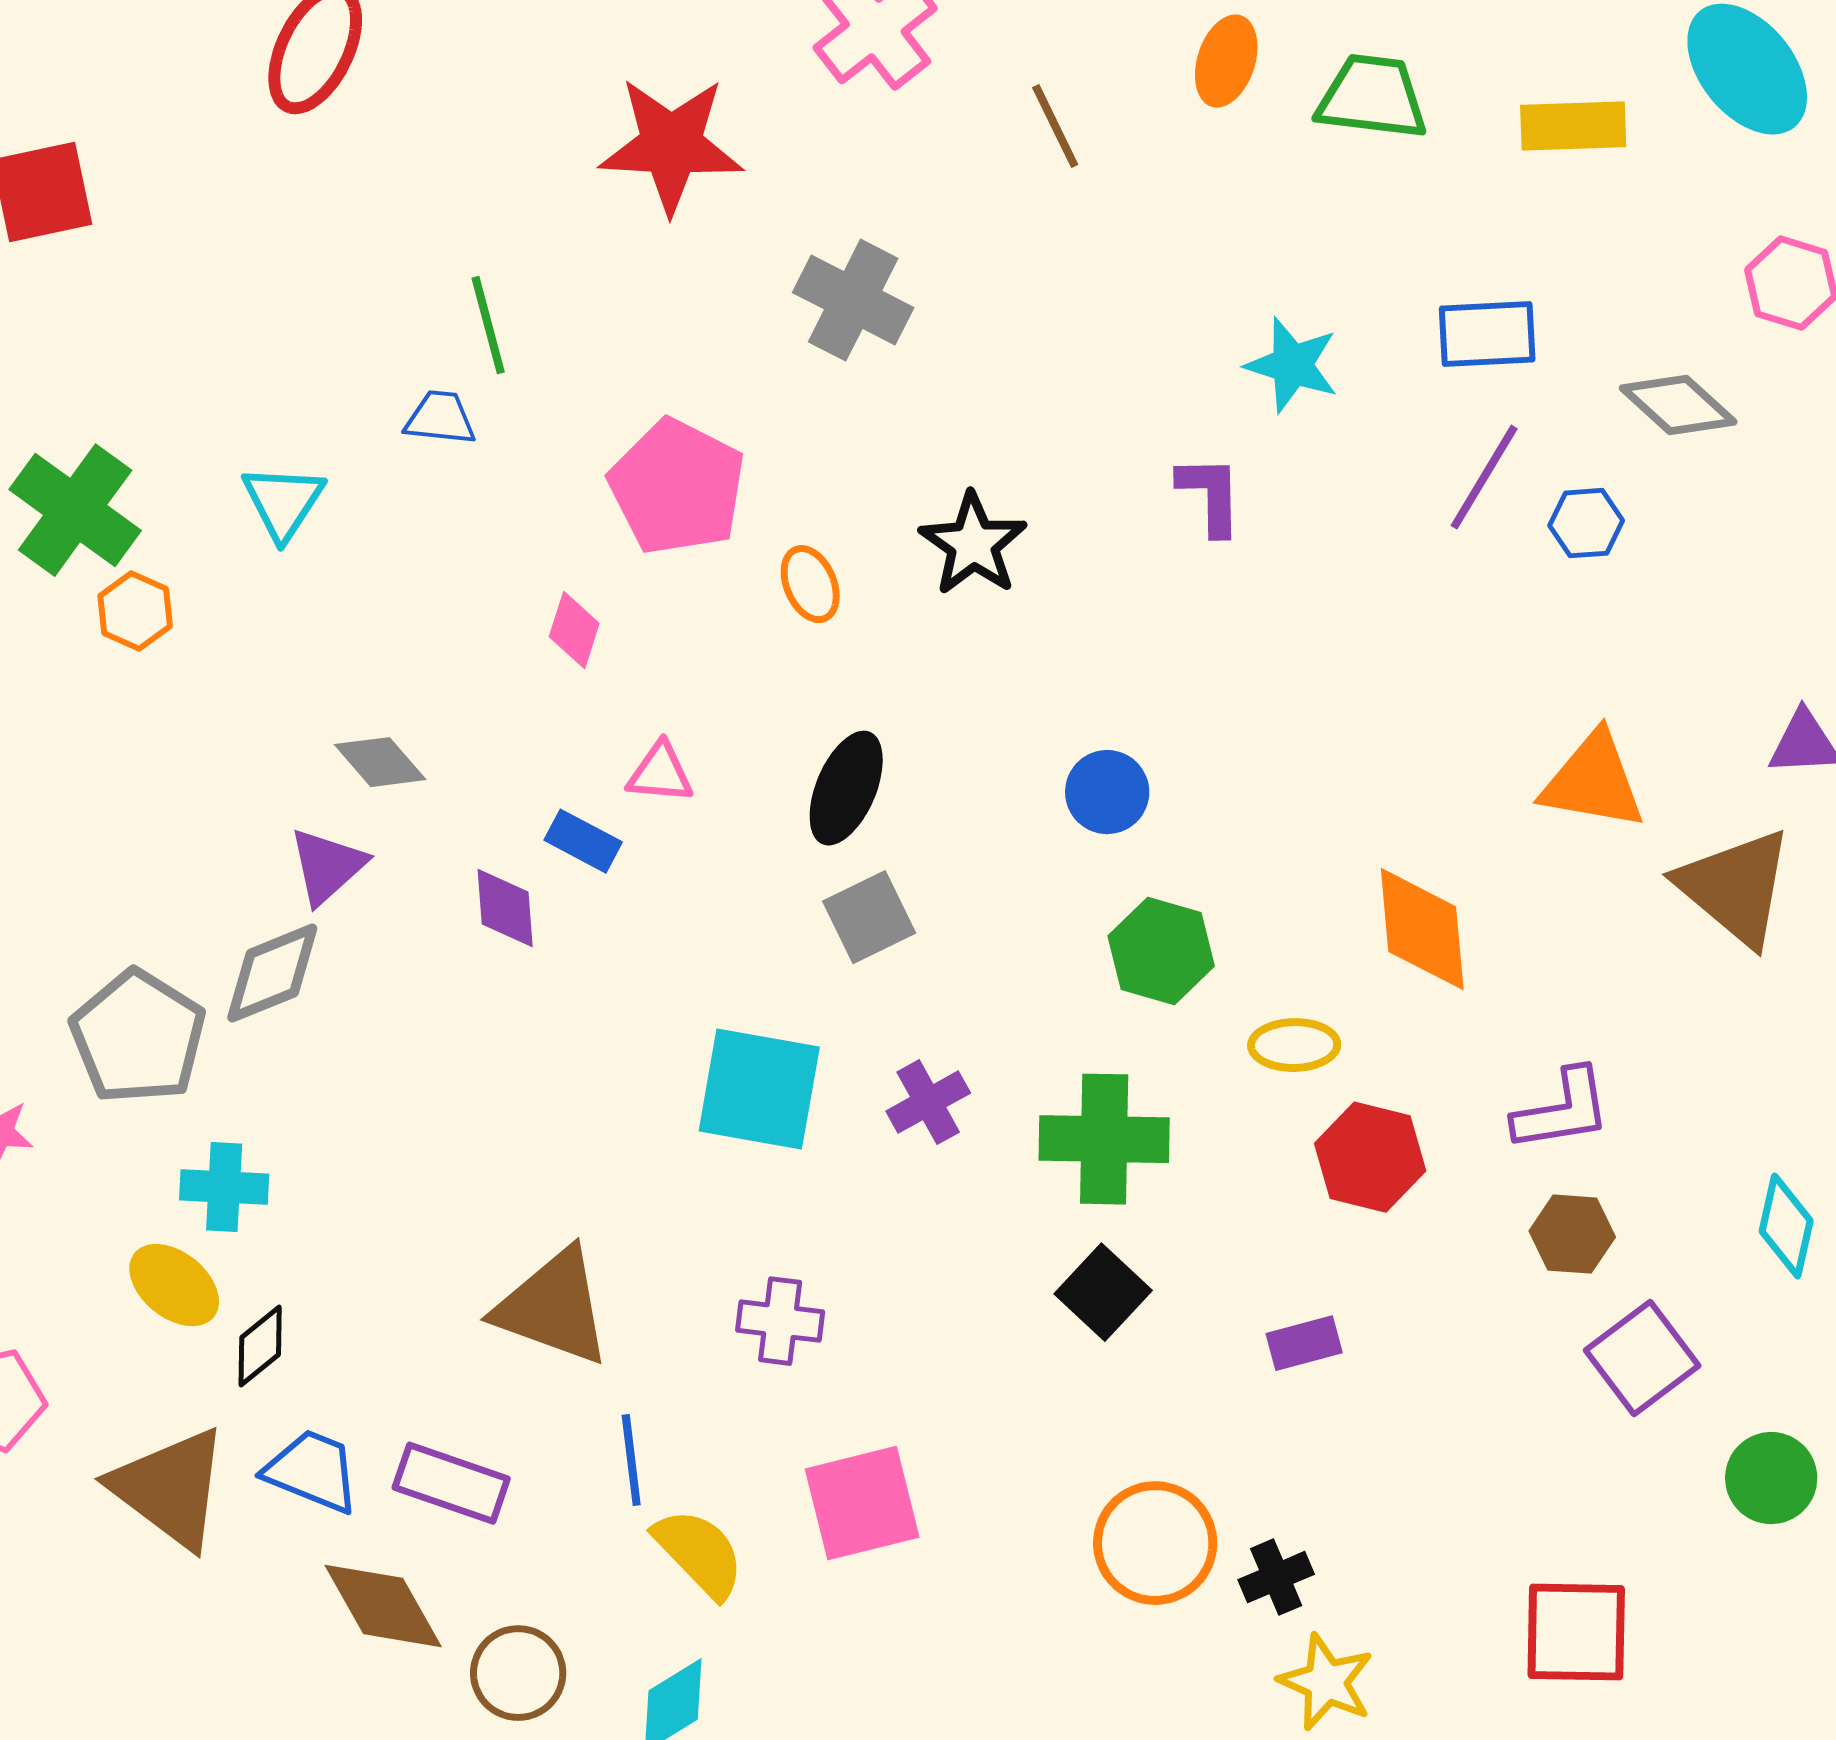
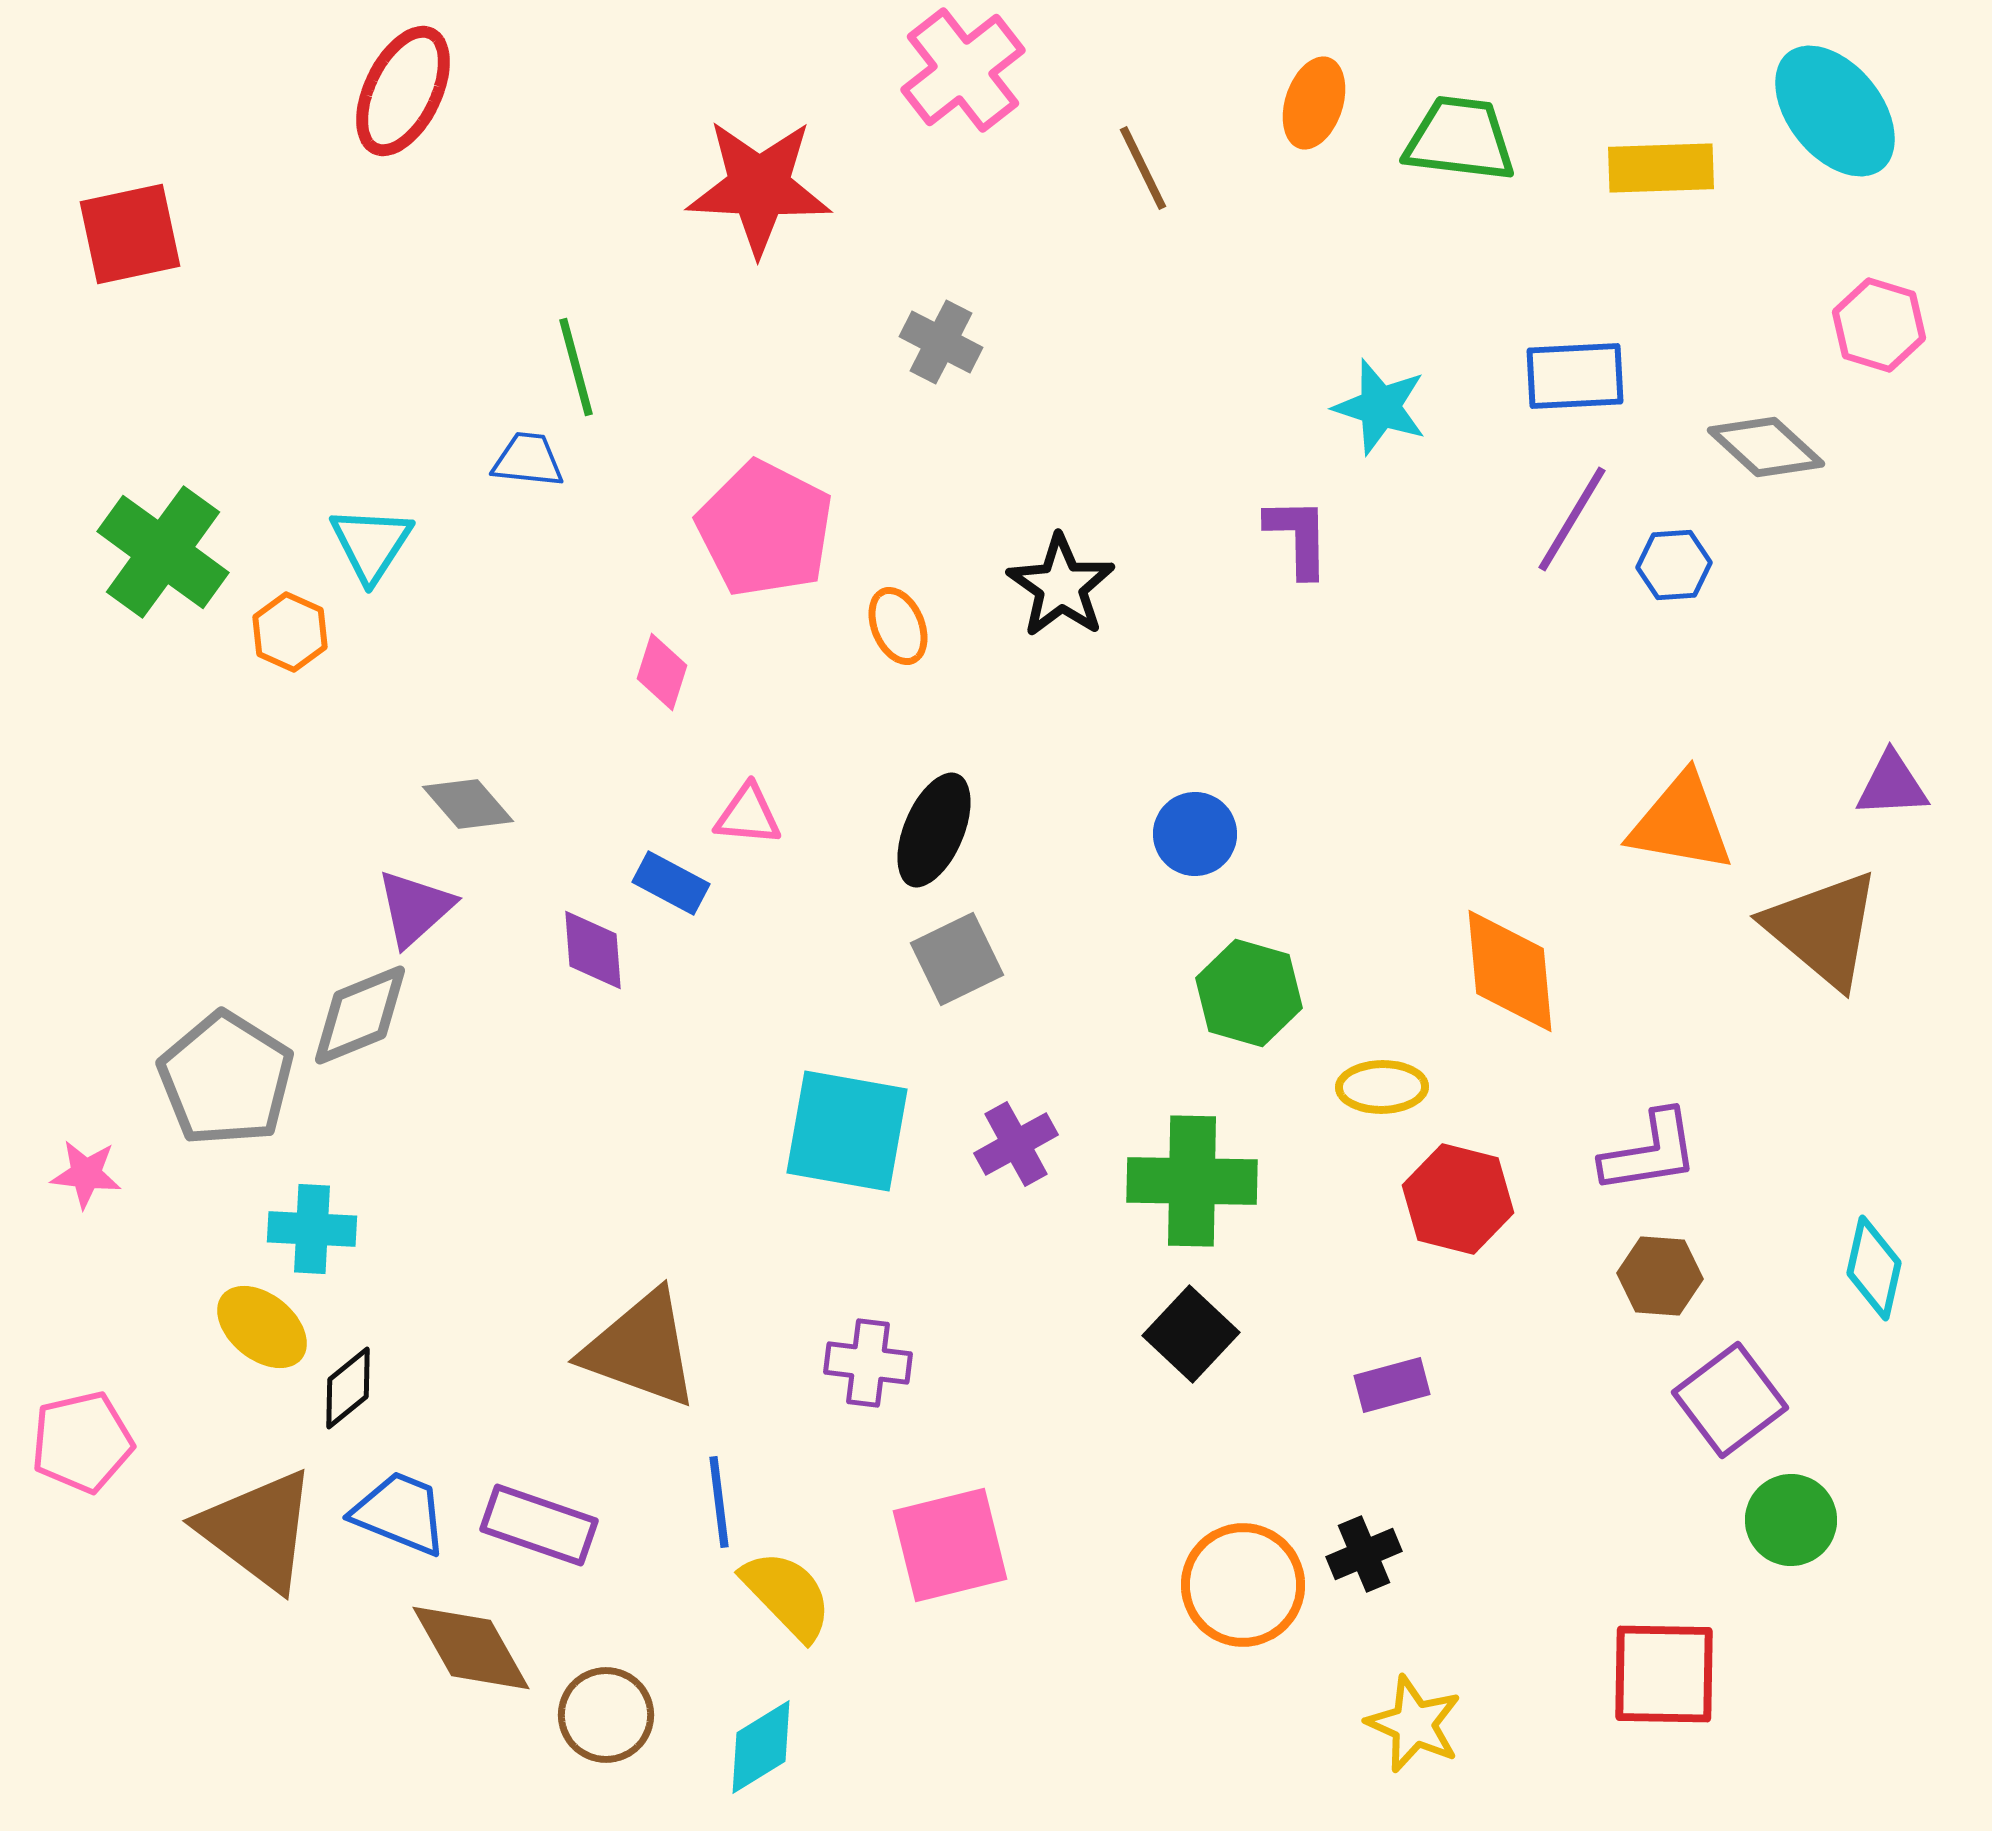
gray cross: (853, 300) -> (941, 342), size x0.7
orange hexagon: (135, 611) -> (290, 632), moved
green circle: (1771, 1478) -> (1791, 1520), moved
black cross: (1276, 1577) -> (1364, 1554), moved

